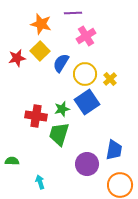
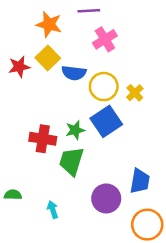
blue semicircle: (61, 63) -> (74, 73), turned -114
cyan arrow: (40, 182) -> (53, 210), moved

